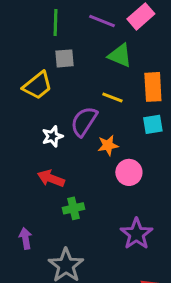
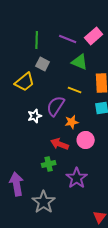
gray square: (64, 58) -> (43, 64), turned 32
red arrow: (51, 178) -> (60, 144), moved
purple star: (136, 234) -> (77, 178), moved
purple arrow: (25, 238) -> (17, 184), size x1.6

